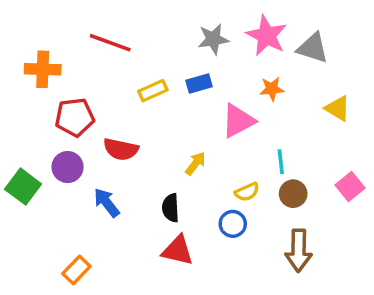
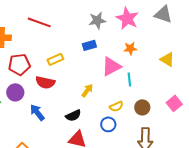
gray triangle: (313, 48) -> (163, 14), moved
yellow rectangle: (153, 91) -> (55, 59), moved
cyan line: (281, 162) -> (129, 79), moved
black semicircle: (171, 208) -> (73, 115), turned -112

